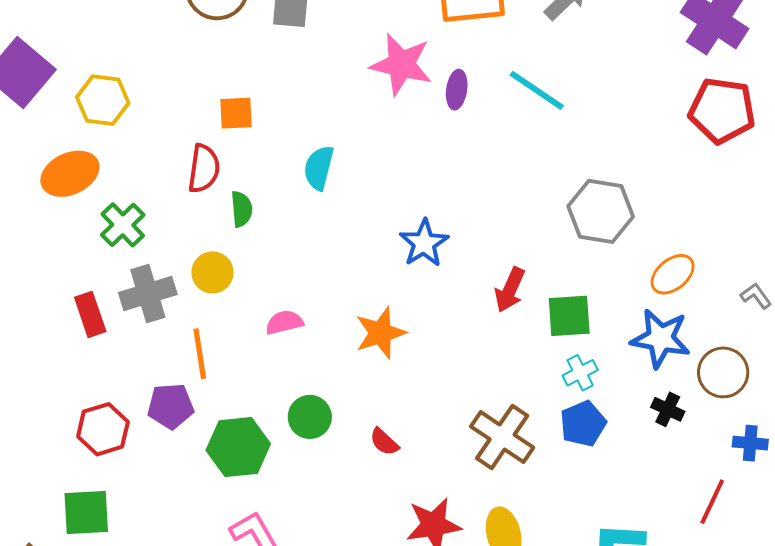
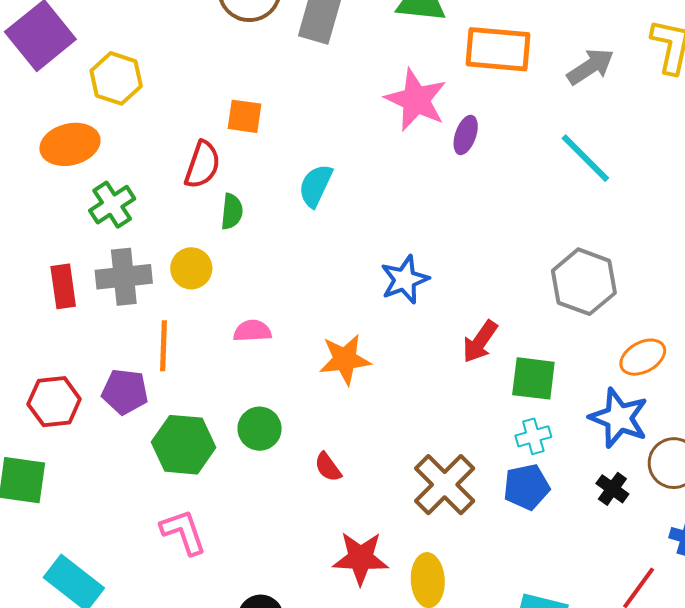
cyan line: (537, 90) -> (585, 158), moved

